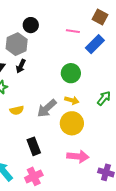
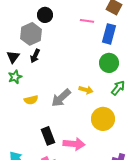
blue rectangle: (95, 44) -> (109, 34), turned -30
green circle: (71, 73) -> (109, 63), moved
yellow circle: (72, 123) -> (103, 119), moved
pink arrow: (78, 156) -> (74, 144), moved

